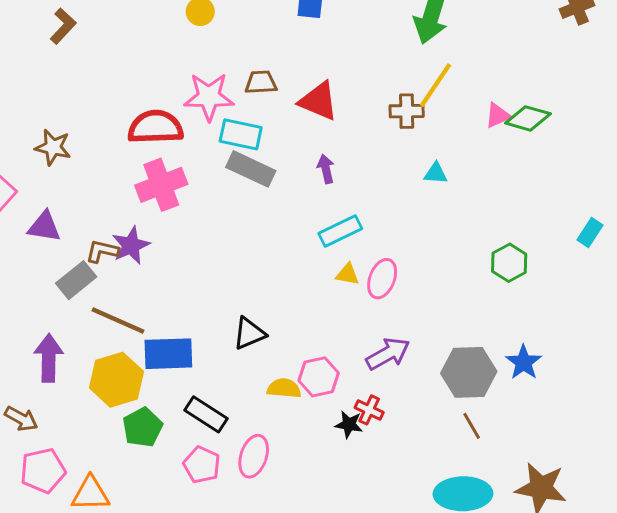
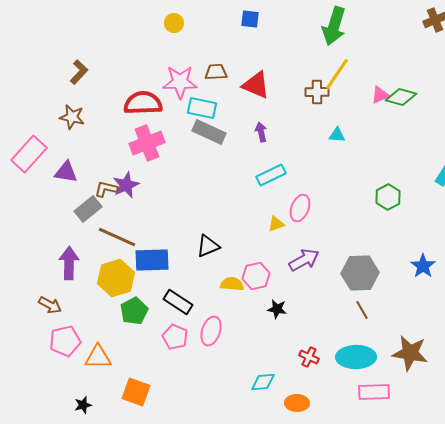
brown L-shape: (63, 26) -> (79, 72), moved
yellow triangle: (347, 274) -> (276, 224), moved, turned -30
blue star: (524, 362) -> (423, 266), moved
red cross: (369, 410) -> (309, 357), moved

